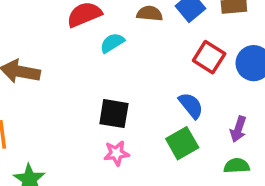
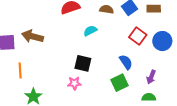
cyan semicircle: (112, 43) -> (90, 31), moved
pink star: (116, 153) -> (74, 83), moved

